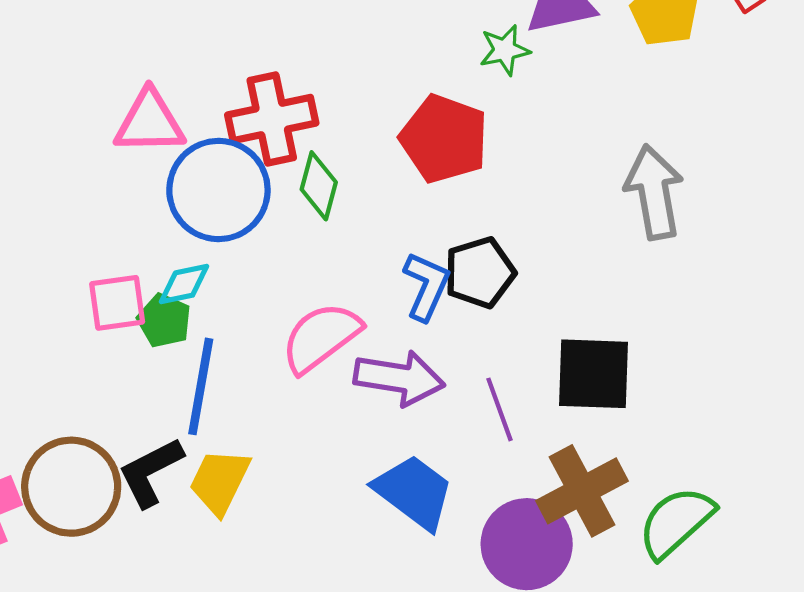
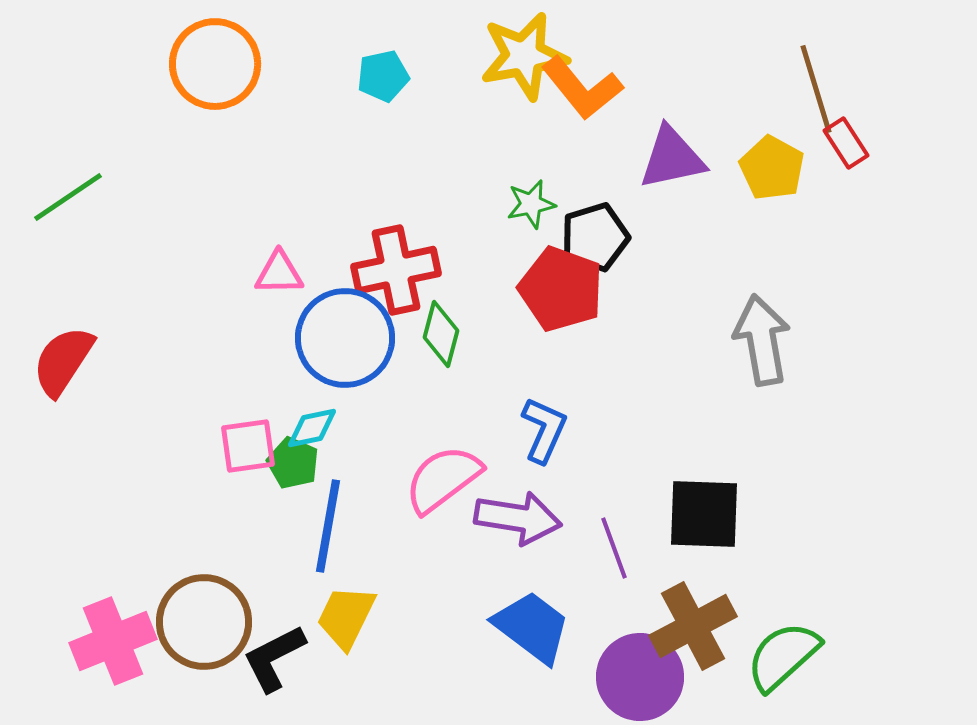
green star: (505, 50) -> (531, 204), moved
pink triangle: (150, 122) -> (279, 273), size x0.7
black pentagon: (480, 273) -> (595, 237), moved
black L-shape: (151, 472) -> (274, 658), moved

